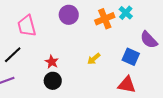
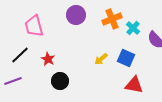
cyan cross: (126, 13) -> (133, 28), moved
blue square: (131, 57) -> (126, 58), moved
red star: (52, 62) -> (48, 59), moved

